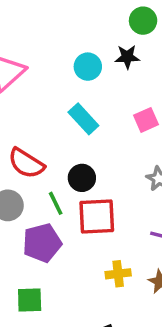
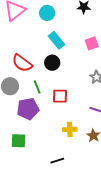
cyan circle: (88, 67) -> (47, 13), moved
black circle: (82, 178) -> (52, 63), moved
red square: (97, 217) -> (60, 96), size x0.7

